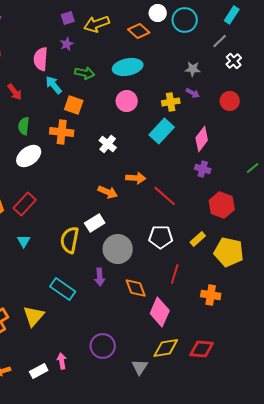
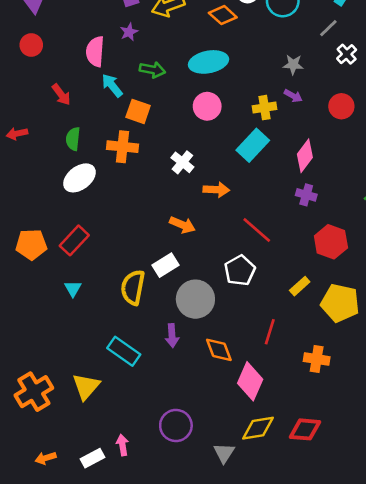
orange arrow: (136, 178) -> (216, 190), moved
white pentagon: (161, 237) -> (240, 270), moved, turned -30

